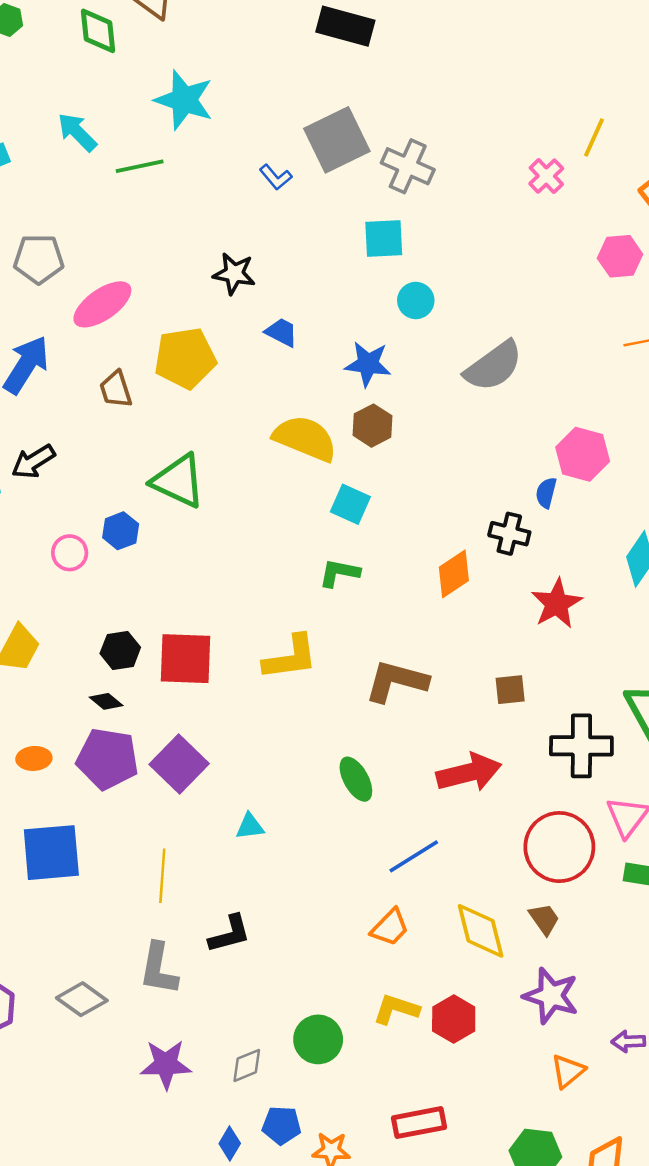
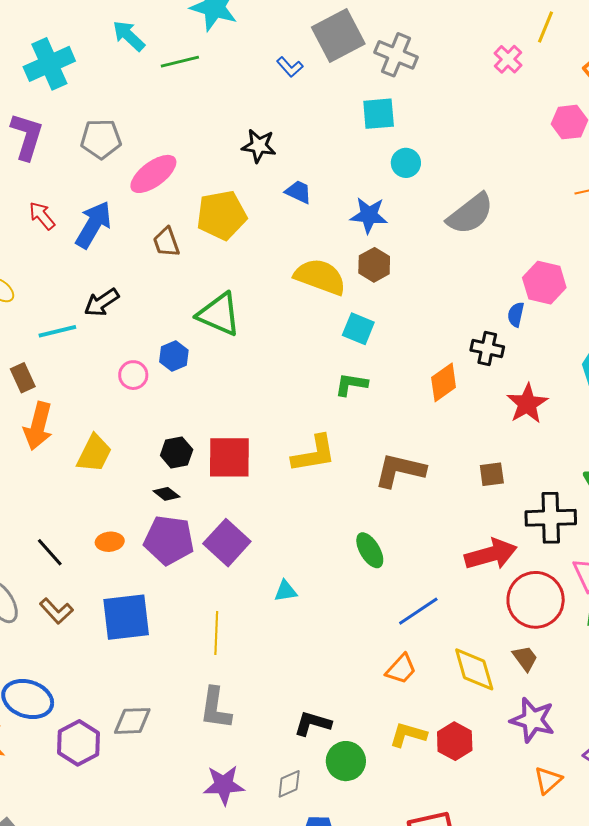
red arrow: (469, 772) -> (491, 554), moved
black L-shape: (230, 934) -> (313, 723), moved, turned -147
gray diamond: (82, 999) -> (132, 721), moved, turned -36

